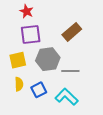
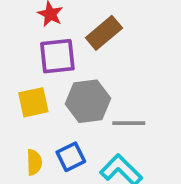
brown rectangle: (72, 32) -> (104, 33), moved
yellow semicircle: (19, 84) -> (34, 162), moved

